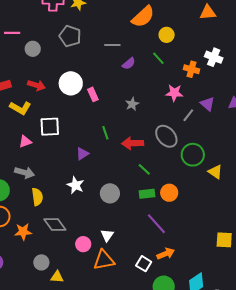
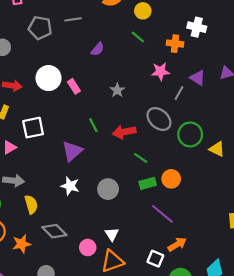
gray line: (112, 45) -> (73, 19), moved
purple semicircle: (129, 64) -> (98, 49), moved
purple triangle: (82, 154) -> (72, 151), size x1.5

